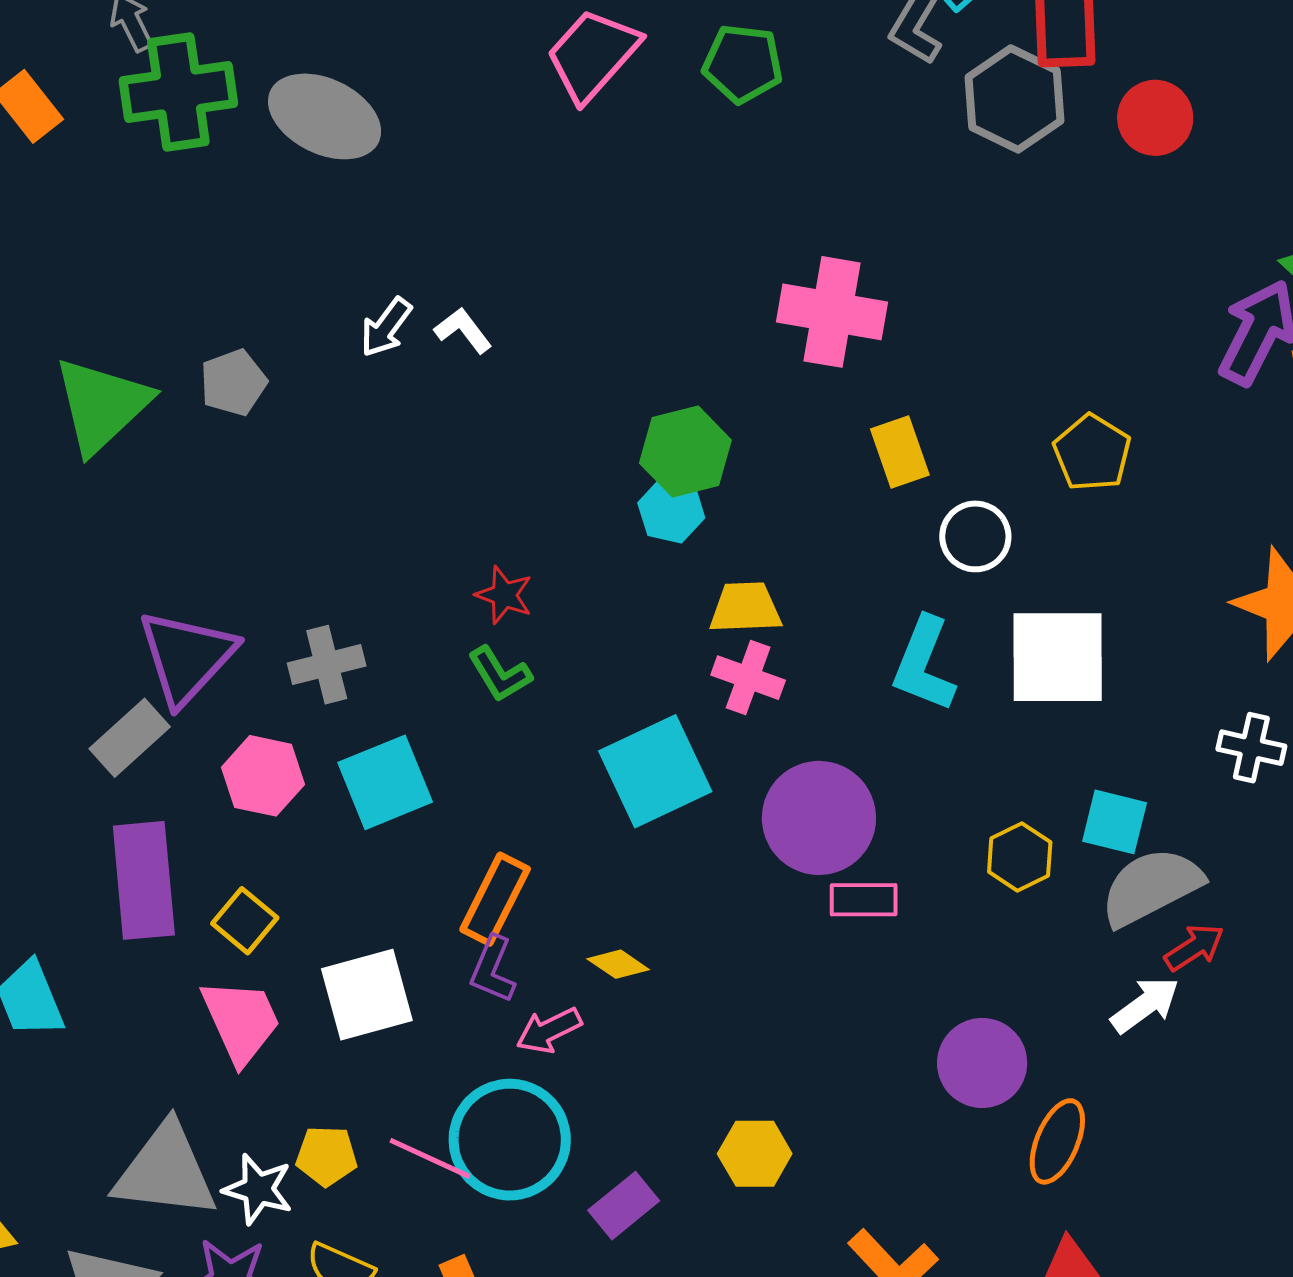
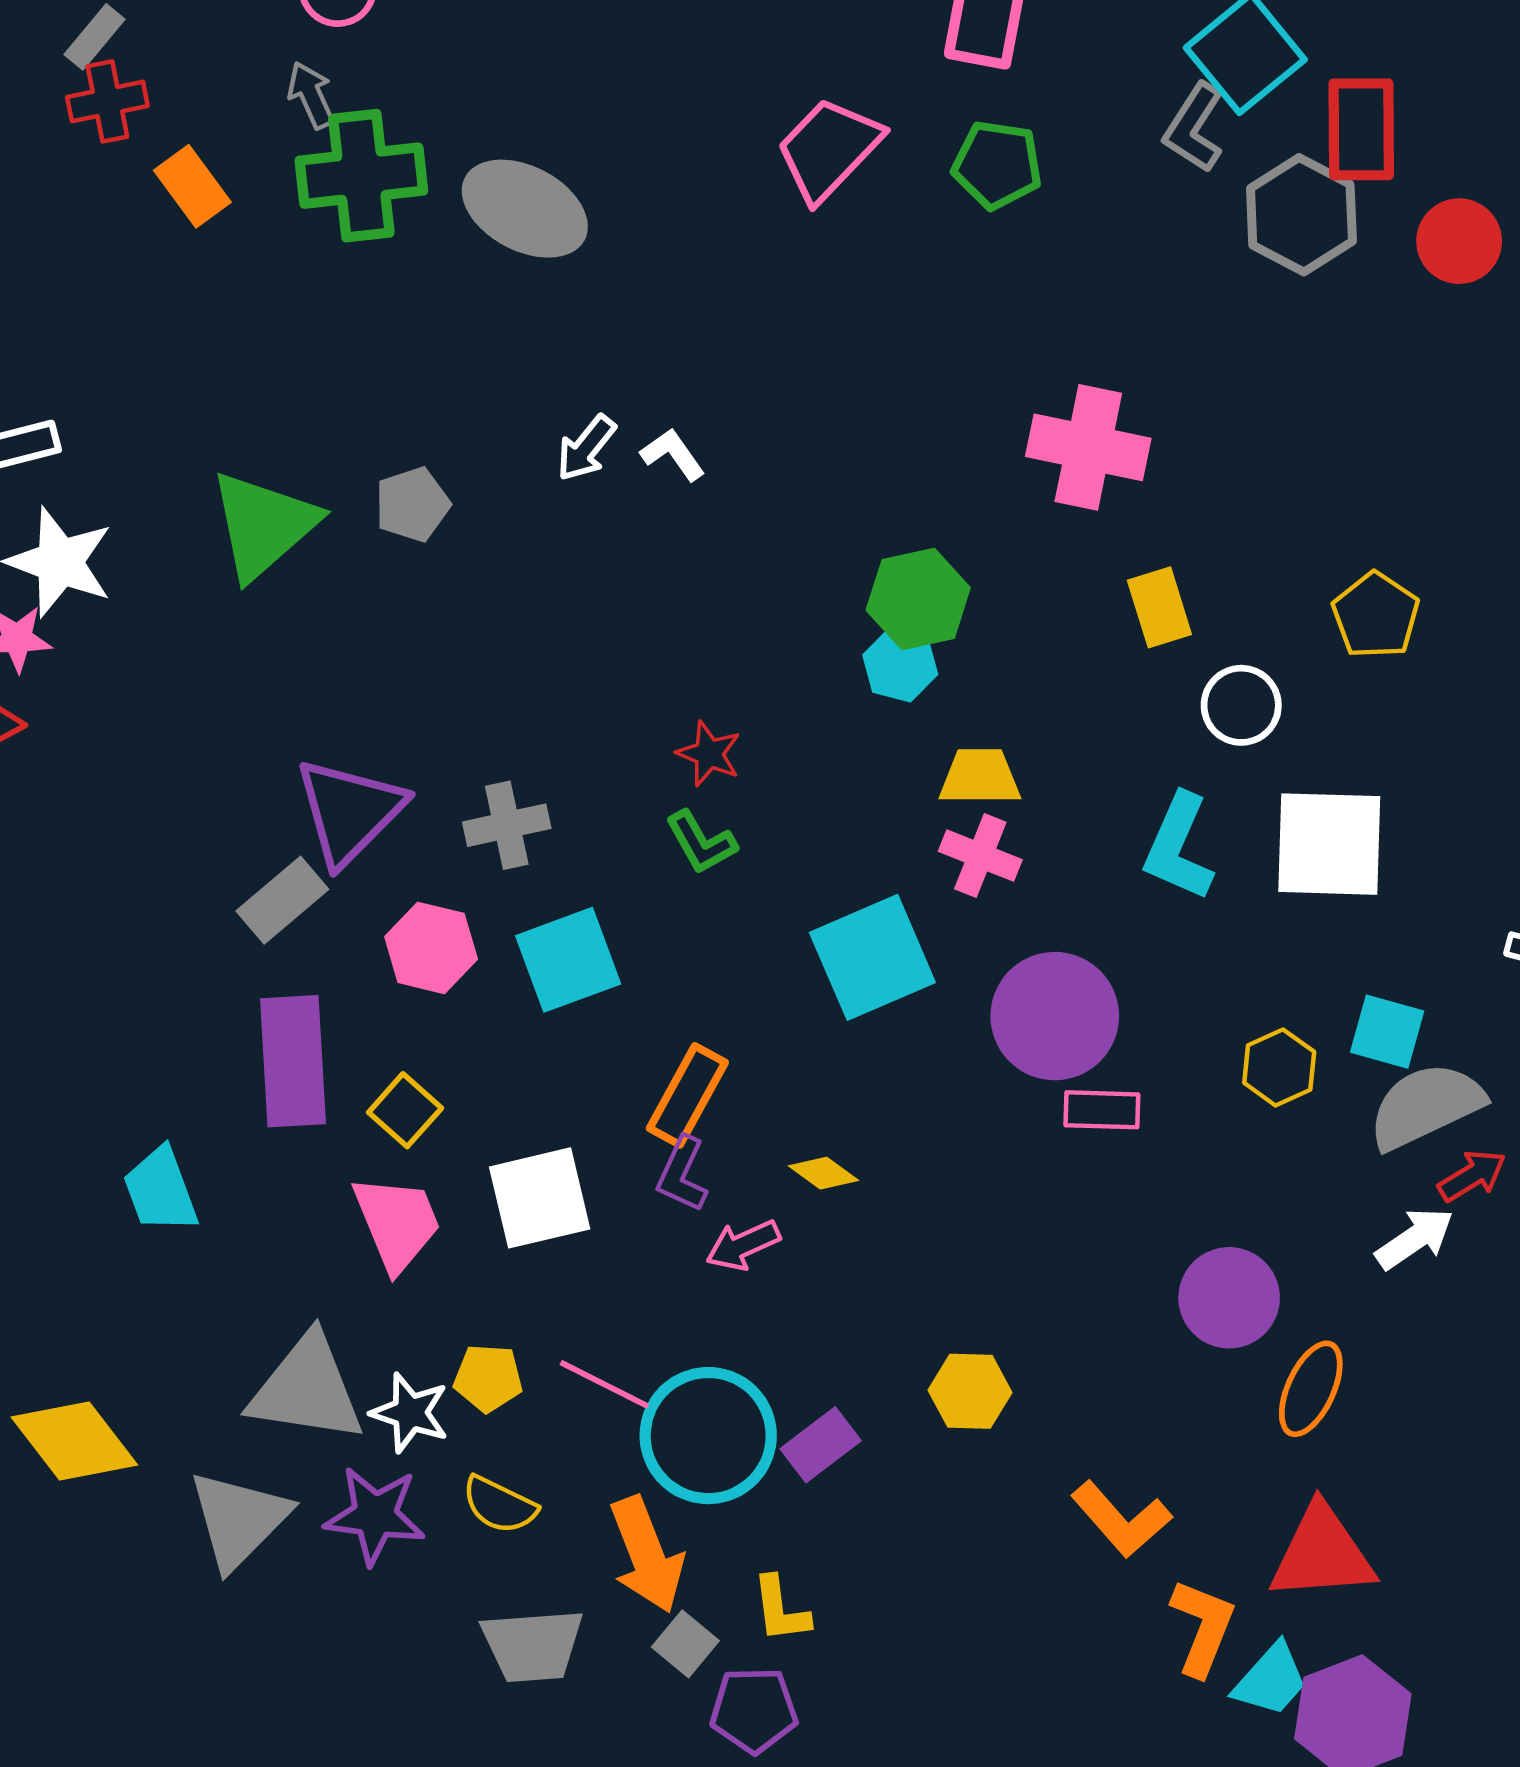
cyan circle: (510, 1140) -> (708, 1436), moved

